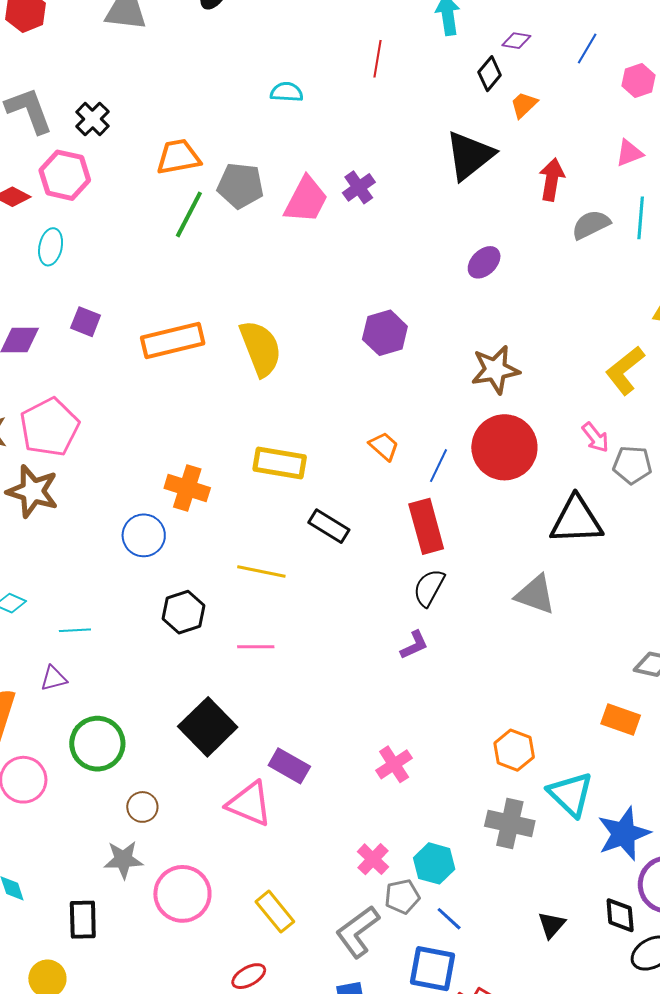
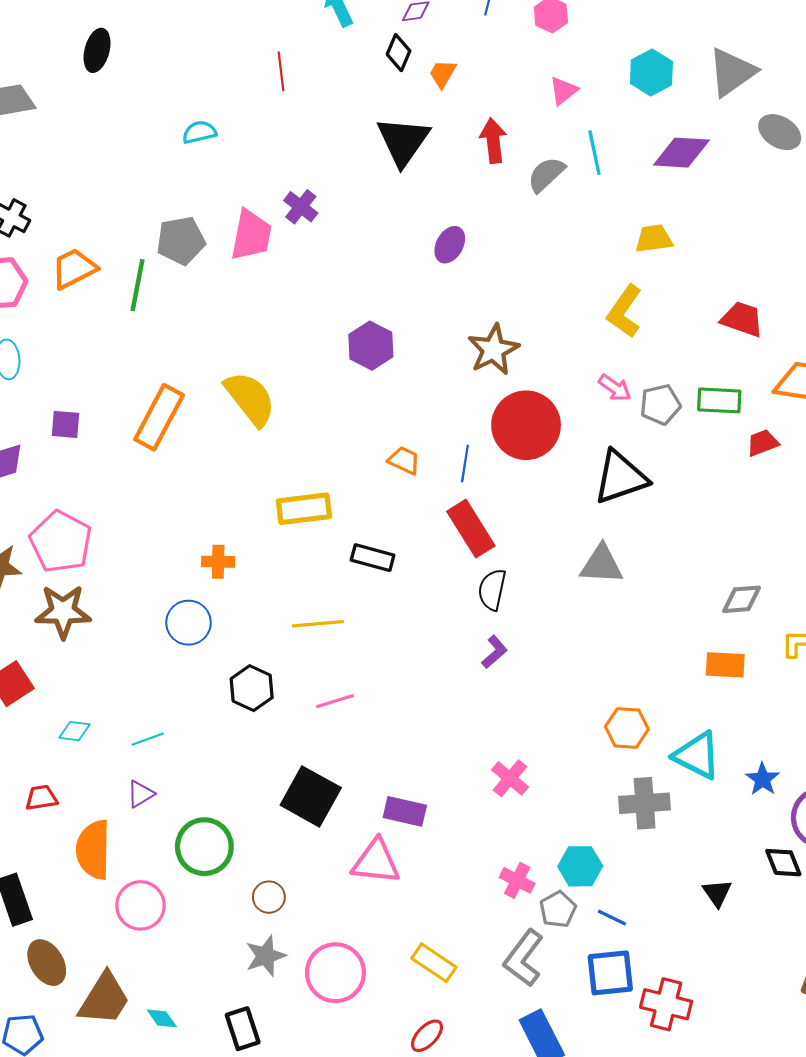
orange trapezoid: (178, 157) -> (74, 269), moved
orange rectangle: (173, 340) -> (159, 417), turned -32
orange cross: (187, 488) -> (218, 562), size x0.7
blue star: (624, 834) -> (763, 779), size x0.6

